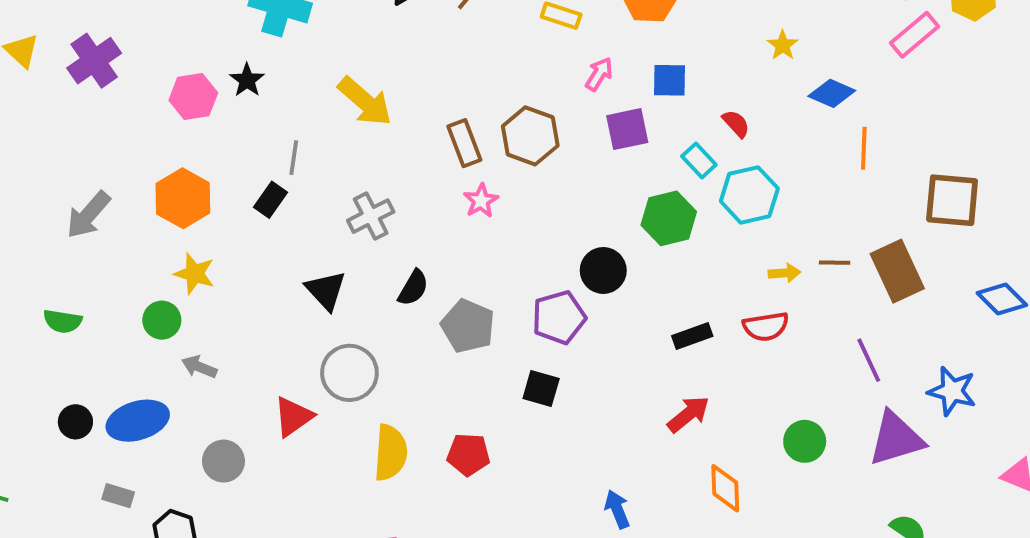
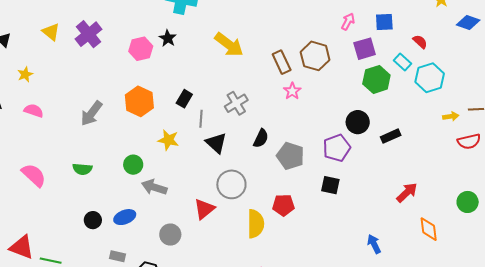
gray line: (294, 158) -> (201, 119), moved
green hexagon: (669, 218) -> (376, 79), moved
yellow star: (195, 274) -> (168, 140), moved
red semicircle: (766, 326) -> (469, 141), moved
black rectangle: (692, 336) -> (391, 136), moved
gray arrow: (199, 367) -> (154, 187), size x1.4
blue ellipse: (138, 421) -> (125, 217), size x0.7
red pentagon: (468, 454) -> (283, 205), moved

